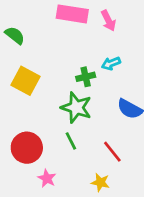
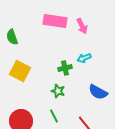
green semicircle: (15, 35) -> (12, 37), turned -147
green star: (76, 108) -> (58, 91), size x0.6

